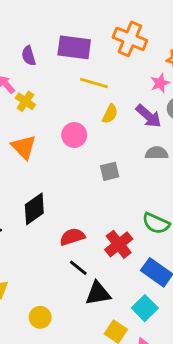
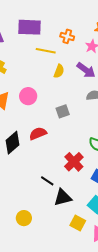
orange cross: (130, 39) -> (67, 36), moved, size x0.6
pink circle: (74, 135) -> (28, 96), moved
red semicircle: (72, 237) -> (38, 134), moved

